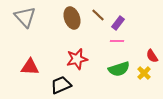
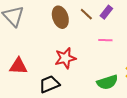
purple rectangle: (118, 23) -> (106, 12), moved
green semicircle: (119, 69) -> (107, 82), moved

